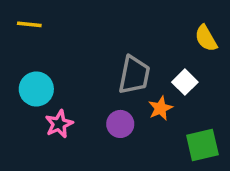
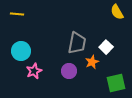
yellow semicircle: (206, 38) -> (117, 12), moved

